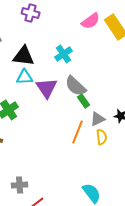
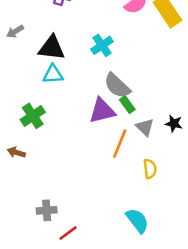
purple triangle: (47, 88) -> (102, 111), moved, turned 50
gray triangle: (98, 119) -> (145, 127), turned -49
yellow semicircle: (102, 137) -> (150, 169), moved

